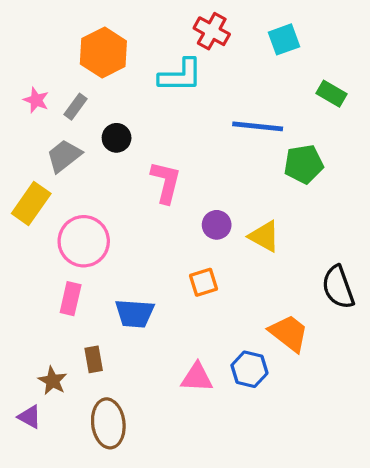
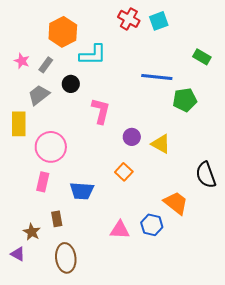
cyan square: (284, 39) -> (159, 21), moved
cyan L-shape: (181, 75) -> (93, 55), moved
yellow rectangle: (31, 203) -> (19, 124), turned -35
orange square: (203, 282) -> (124, 172), turned -30

